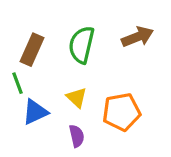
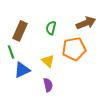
green semicircle: (82, 45) -> (51, 28), size x0.6
orange pentagon: (121, 112) -> (74, 49), moved

